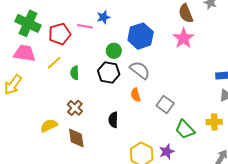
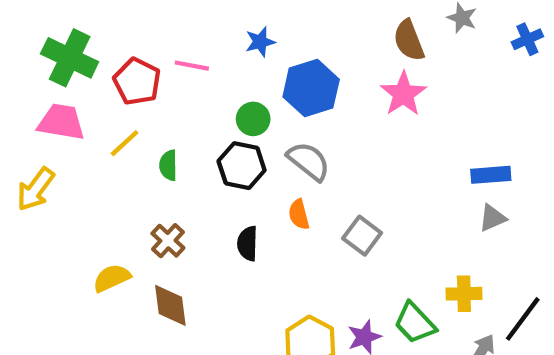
blue star: (103, 17) -> (260, 42), moved
red pentagon: (60, 34) -> (137, 81), turned -30
black semicircle: (113, 120) -> (247, 243), moved
yellow cross: (214, 122) -> (464, 294), moved
green trapezoid: (185, 129) -> (415, 323), moved

